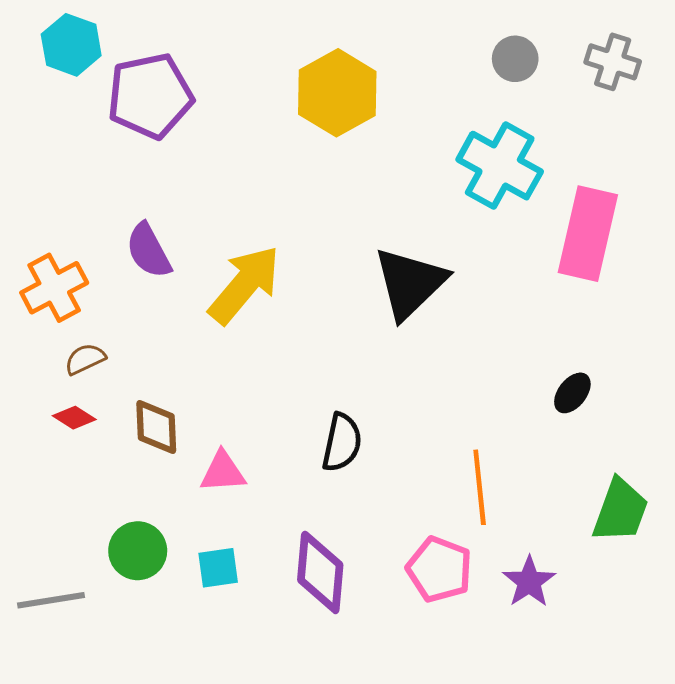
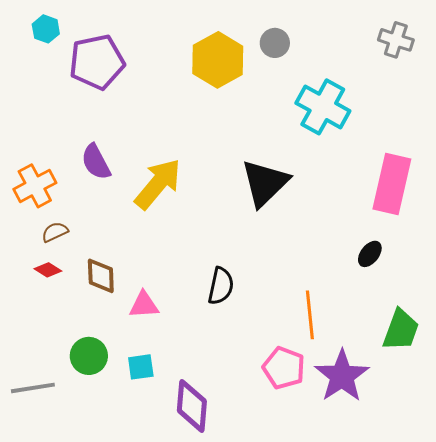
cyan hexagon: (71, 45) -> (46, 29), size x0.7
gray circle: (515, 59) -> (275, 43), moved
pink rectangle: (588, 234) -> (392, 184), moved
purple diamond: (320, 572) -> (192, 406), moved
purple star: (529, 582) -> (342, 376), size x1.6

